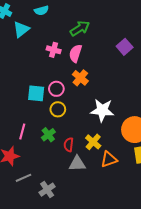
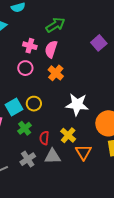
pink circle: (56, 89) -> (25, 68), moved
cyan square: (36, 93) -> (14, 107), moved, turned -36
orange triangle: (109, 159) -> (83, 152), turned -42
gray cross: (47, 190) -> (28, 159), moved

